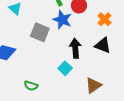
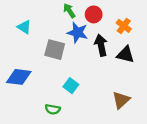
black arrow: (75, 48) -> (101, 45), moved
cyan square: (65, 68) -> (71, 86), moved

